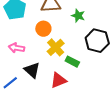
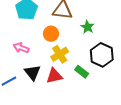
green rectangle: (72, 62) -> (82, 72), moved
red triangle: (58, 80) -> (54, 76), moved

